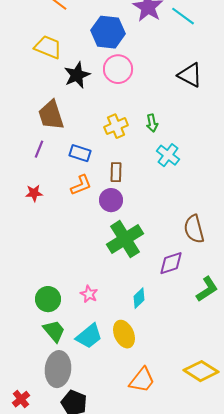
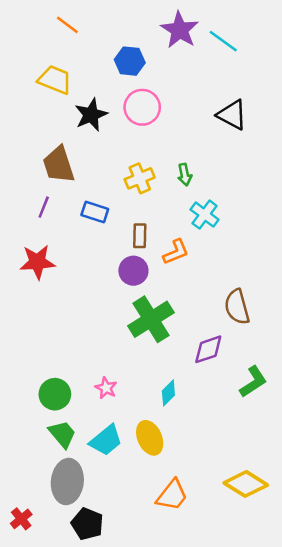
blue hexagon: (108, 32) -> (130, 61), size x0.7
orange L-shape: (81, 185) -> (176, 252), moved
red star: (34, 193) -> (37, 262), size x1.6

